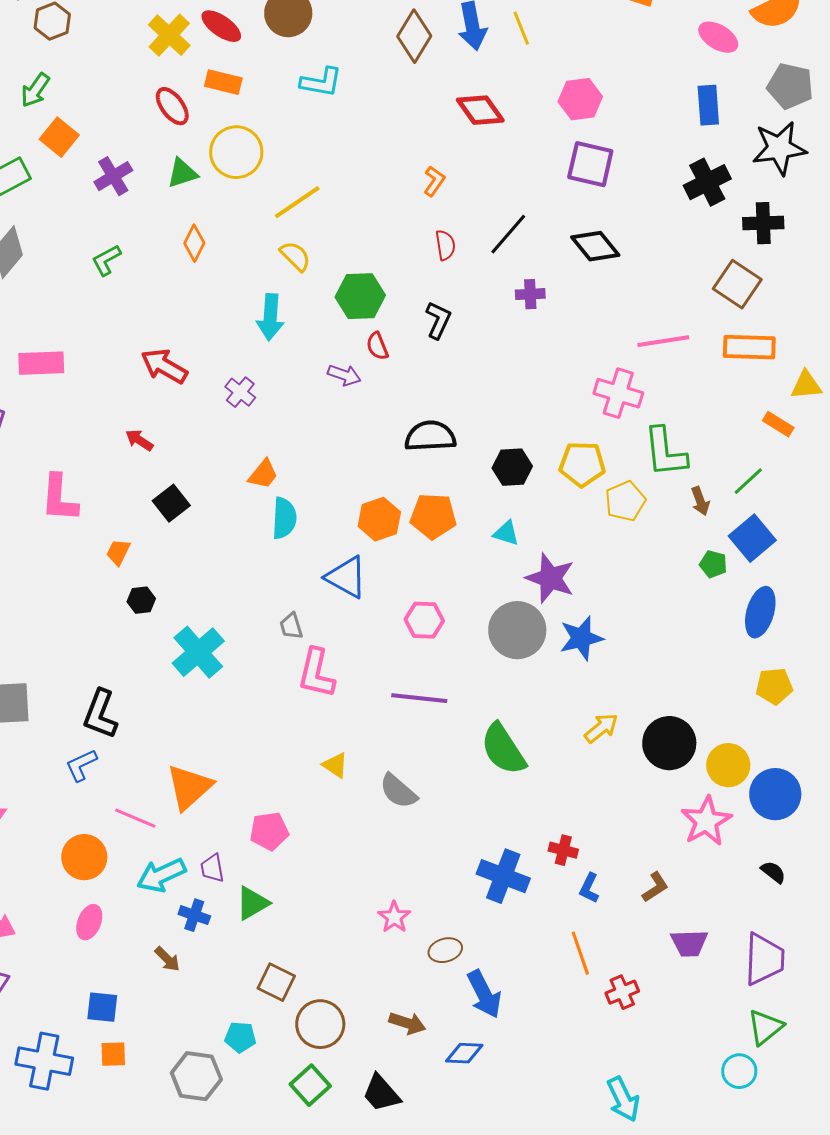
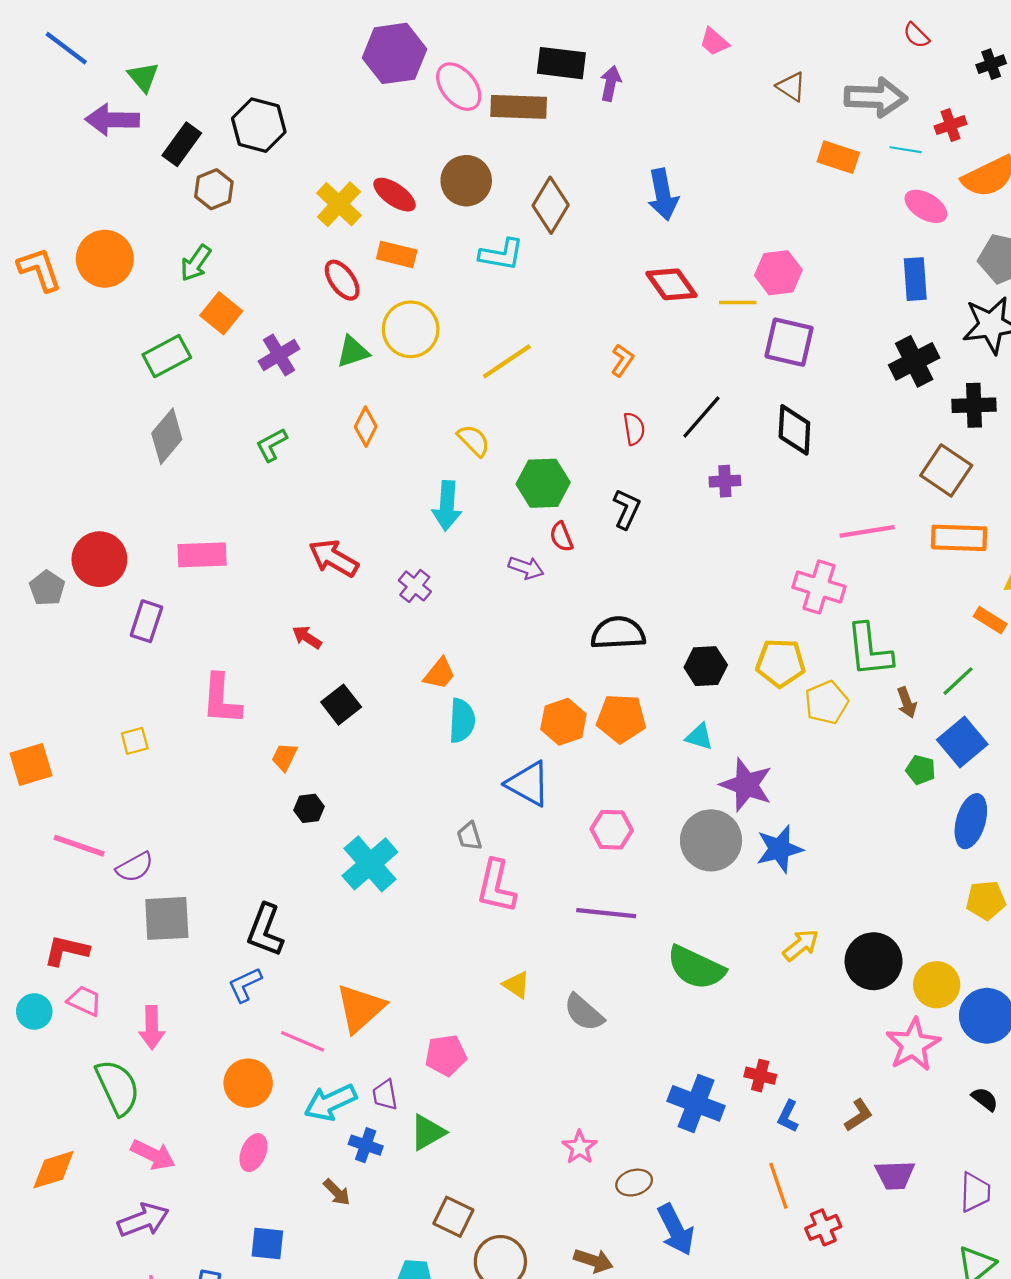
yellow line: (521, 28) -> (738, 303), moved, turned -68
brown diamond: (414, 36) -> (551, 205), moved
yellow line: (297, 202) -> (507, 361), moved
black diamond: (595, 246) -> (794, 430), turned 42
green semicircle: (503, 749) -> (696, 968), turned -32
purple trapezoid: (764, 959) -> (975, 1192), size x0.7

